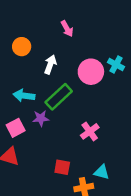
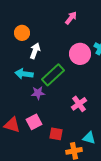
pink arrow: (67, 29) -> (71, 18), moved, turned -112
white arrow: (50, 65) -> (35, 51), moved
pink square: (16, 128) -> (34, 122), moved

